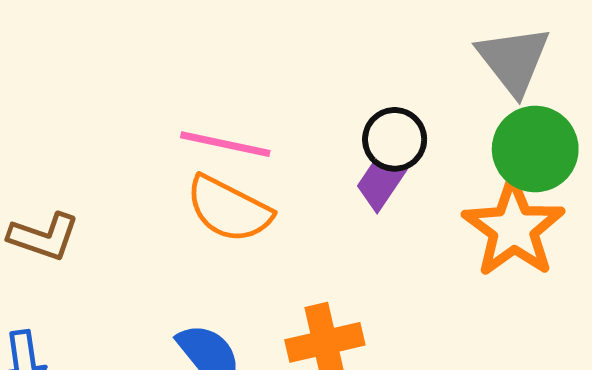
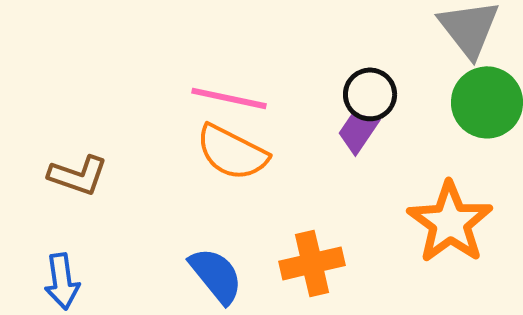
orange star: (514, 228) -> (450, 222), moved

